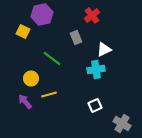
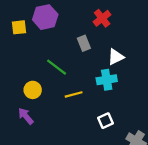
yellow square: (23, 31) -> (19, 27), moved, turned -32
yellow line: (49, 94) -> (74, 94), moved

